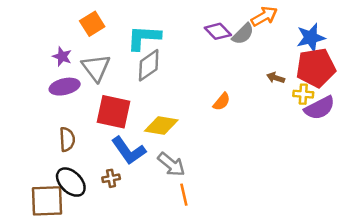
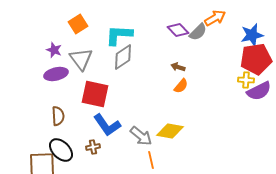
brown arrow: (276, 78) -> (178, 67), moved
yellow diamond: (161, 126) -> (170, 131), moved

